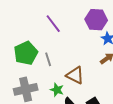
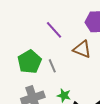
brown triangle: (75, 75) -> (82, 49), moved

